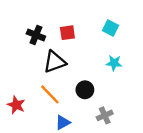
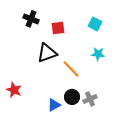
black cross: (36, 35) -> (31, 19), moved
black circle: (85, 90) -> (72, 97), moved
orange line: (50, 94) -> (71, 69), moved

